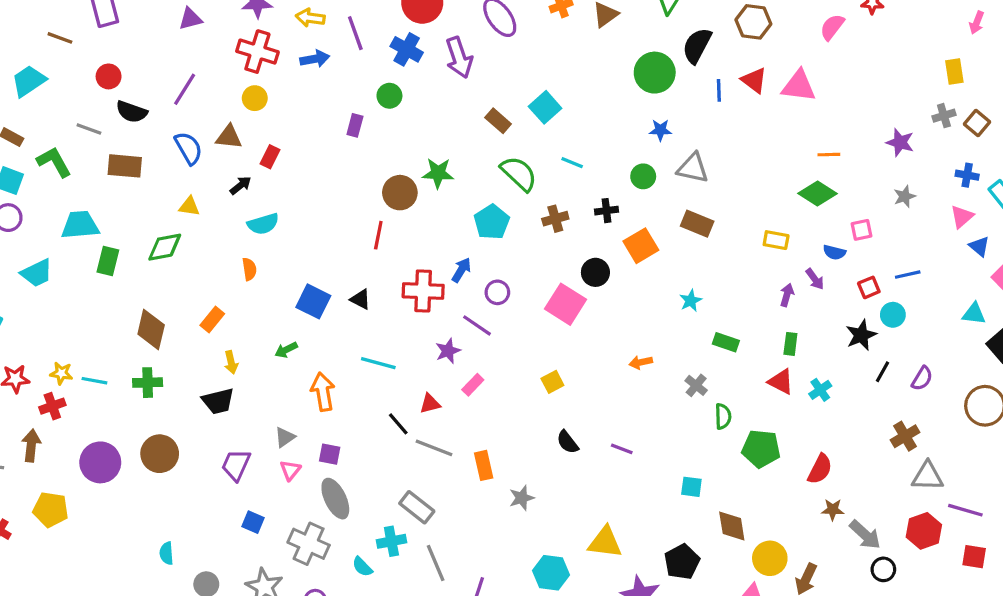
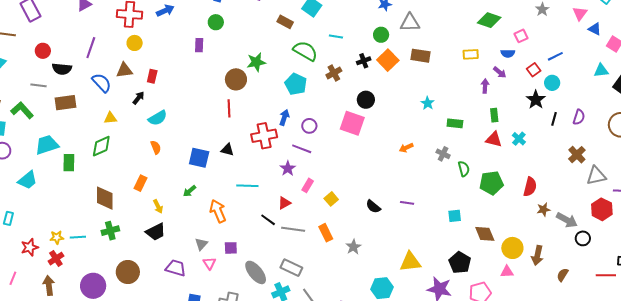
orange square: (641, 246) -> (388, 60), moved
yellow square: (552, 382) -> (331, 199), moved
purple trapezoid: (236, 465) -> (176, 268), turned 95
gray ellipse: (335, 499) -> (256, 272), moved

